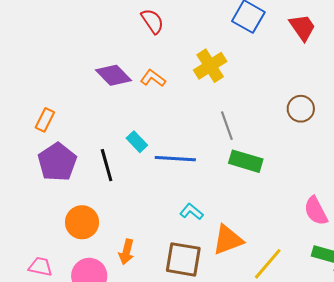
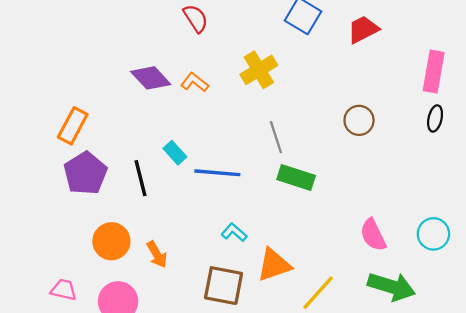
red trapezoid: (302, 27) -> (363, 29), turned -84
orange rectangle: (45, 120) -> (73, 126), size x1.4
orange arrow: (126, 252) -> (157, 254), moved, turned -45

